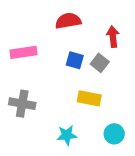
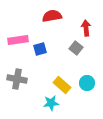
blue square: (75, 60) -> (40, 49), moved, turned -32
yellow rectangle: (89, 98) -> (62, 85), moved, turned 30
cyan circle: (114, 134) -> (87, 83), moved

